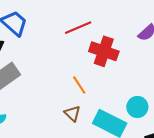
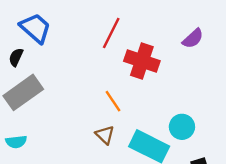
red line: (78, 28) -> (111, 33), turned -40

